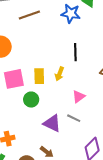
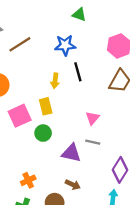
blue star: (71, 14) -> (65, 45), moved
yellow arrow: (59, 74) -> (55, 81), moved

